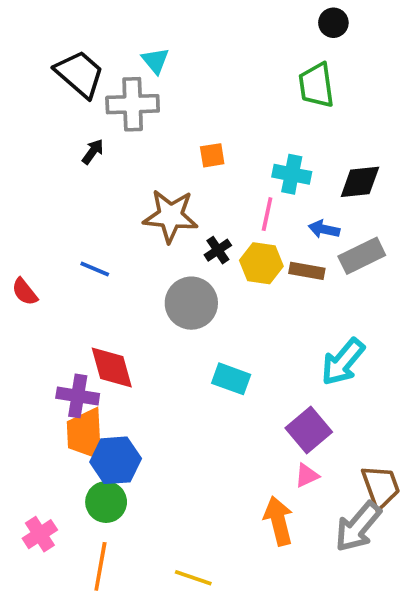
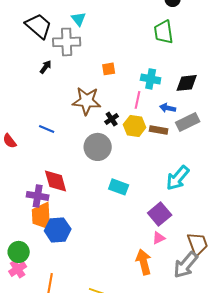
green circle: (106, 502) -> (19, 252), moved

